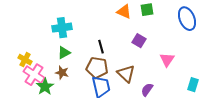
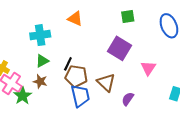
orange triangle: (124, 12) -> (75, 19), moved
purple square: (139, 41) -> (120, 48), size x1.6
black line: (101, 47) -> (68, 64), moved, turned 40

